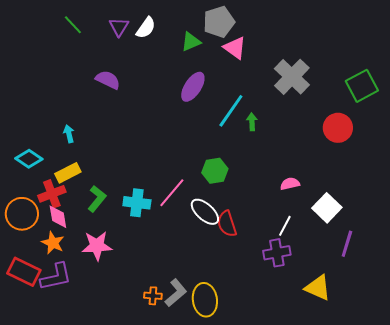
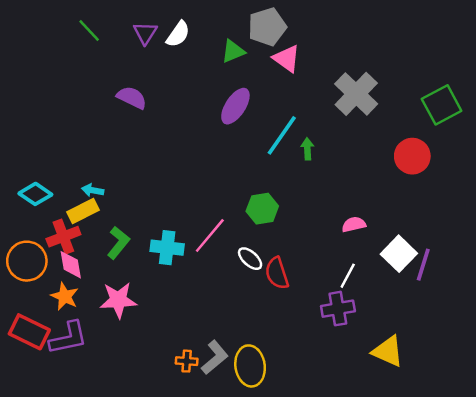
cyan arrow: (69, 134) -> (93, 190), moved, turned -66
white ellipse: (205, 212) -> (250, 259), size x0.7
purple line: (347, 244) -> (423, 265), moved

